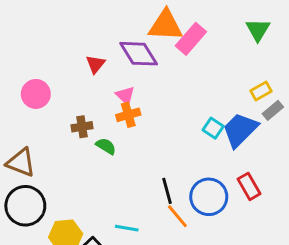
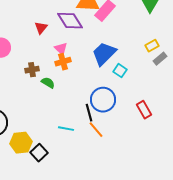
blue trapezoid: (240, 130) -> (104, 54), moved
blue circle: (209, 197) -> (103, 100), moved
cyan line: (127, 228) -> (66, 129), moved

